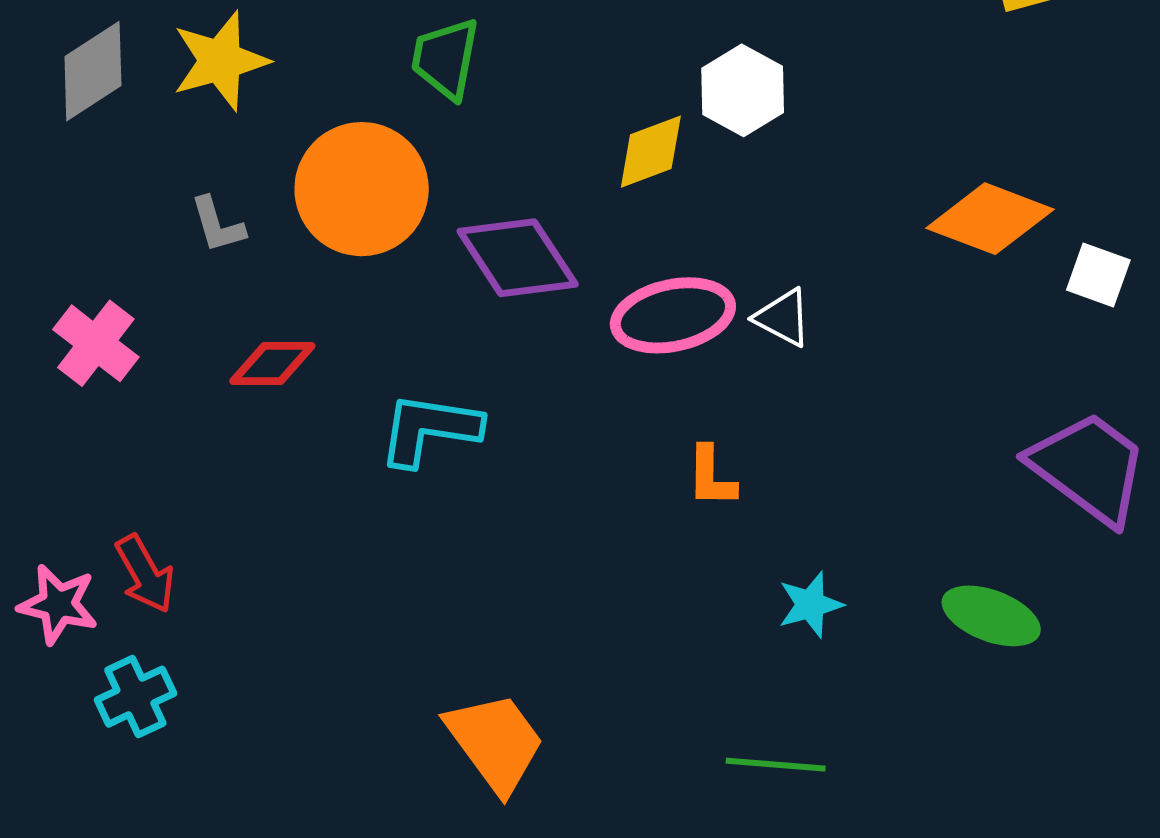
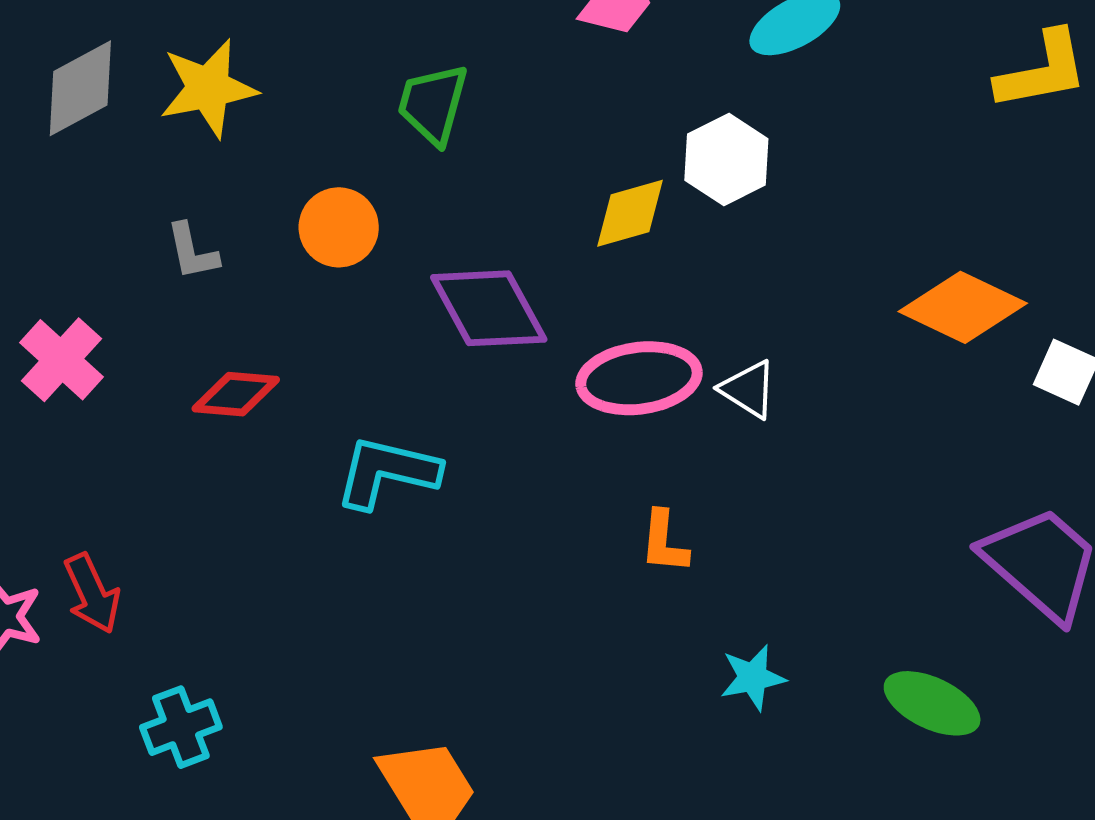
orange circle: (362, 189) -> (339, 227), size x0.6
cyan cross: (135, 697) -> (181, 727), moved

